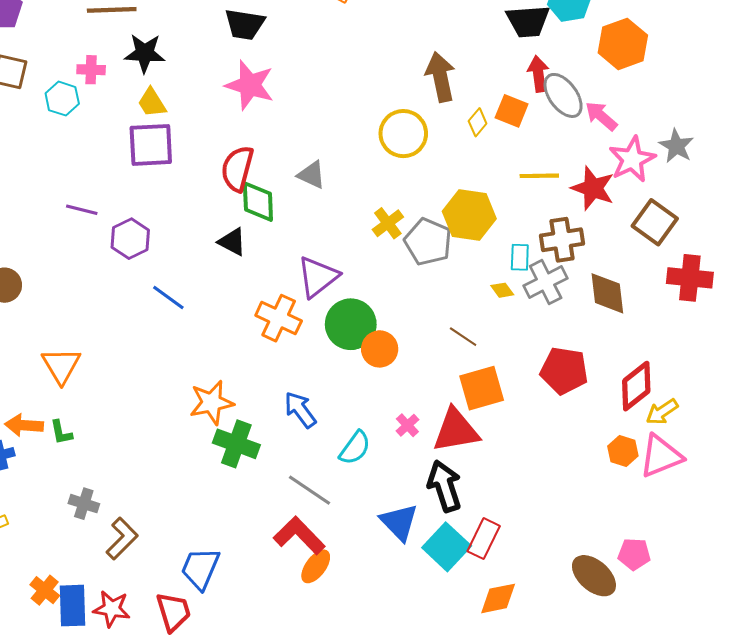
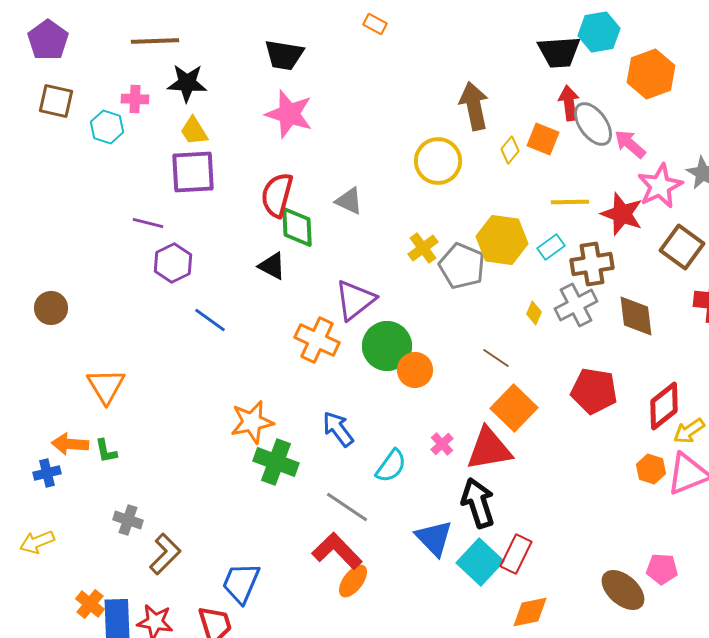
purple line: (82, 210) -> (148, 223), moved
cyan rectangle: (520, 257) -> (551, 247), moved, turned 52
yellow diamond: (502, 290) -> (534, 313), turned 60
orange square: (482, 388) -> (514, 408), turned -30

